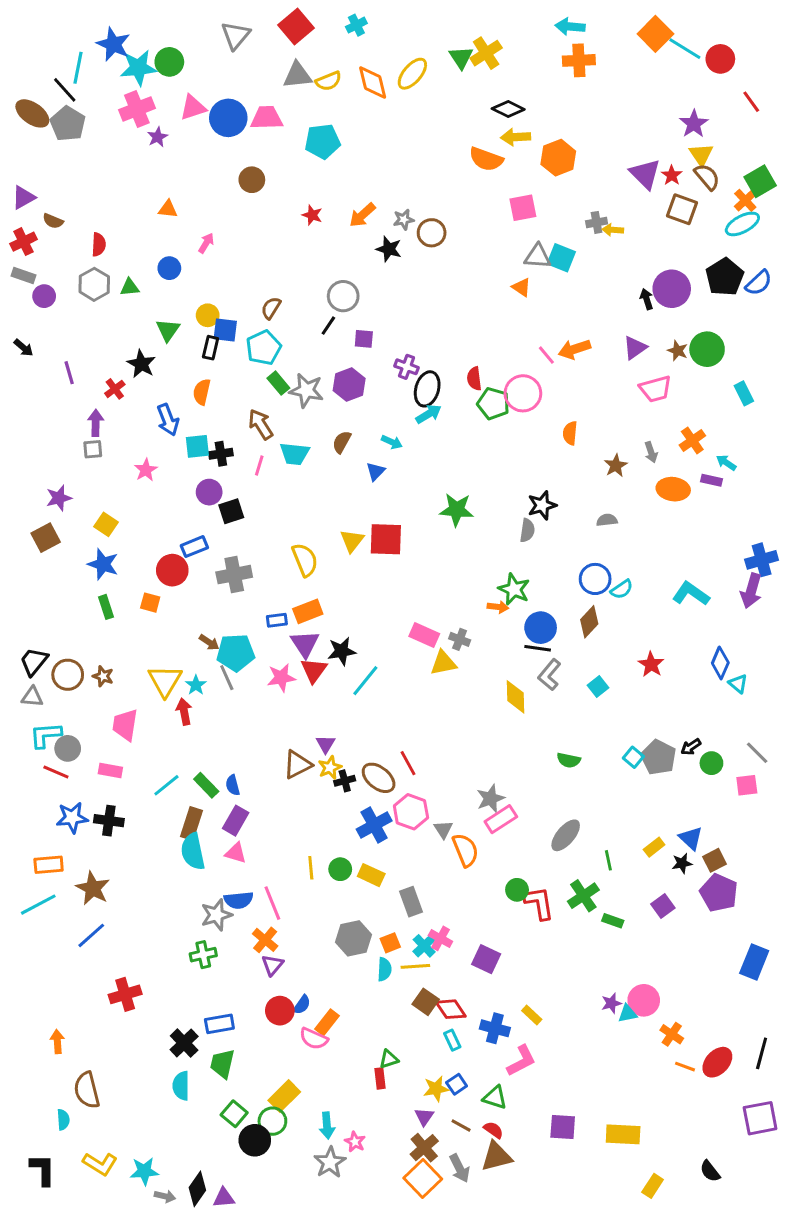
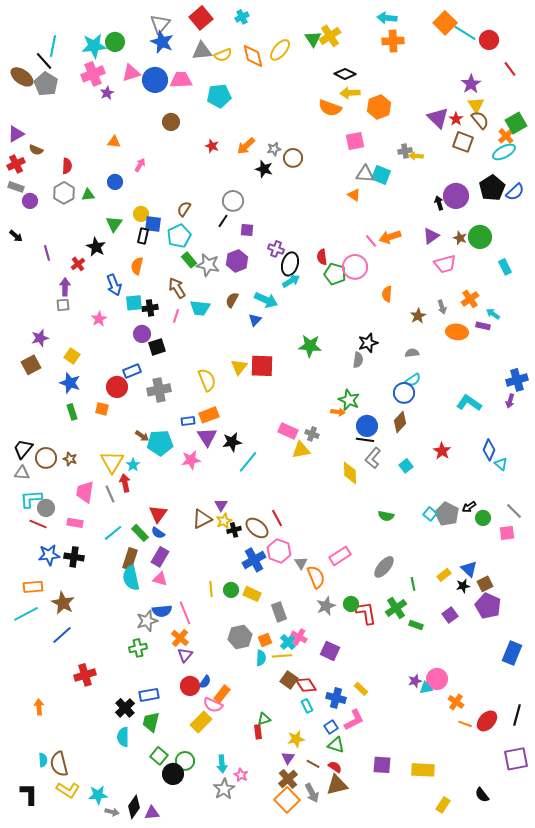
blue star: (113, 44) -> (162, 42), moved
cyan arrow: (392, 442) -> (266, 300), size x1.6
cyan semicircle: (622, 589) -> (413, 380), moved
purple arrow: (751, 591) -> (510, 401), size x0.6
red triangle: (314, 670) -> (158, 514), moved
gray line: (227, 678) -> (110, 494), moved
blue semicircle: (233, 785) -> (158, 533), turned -40
gray star: (490, 798) -> (326, 606), moved
blue square: (457, 1084) -> (331, 727), moved
brown semicircle: (87, 1090) -> (59, 764), moved
yellow rectangle: (284, 1096) -> (201, 722), moved

